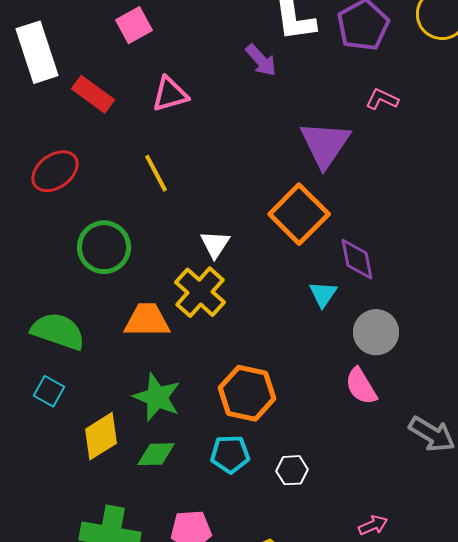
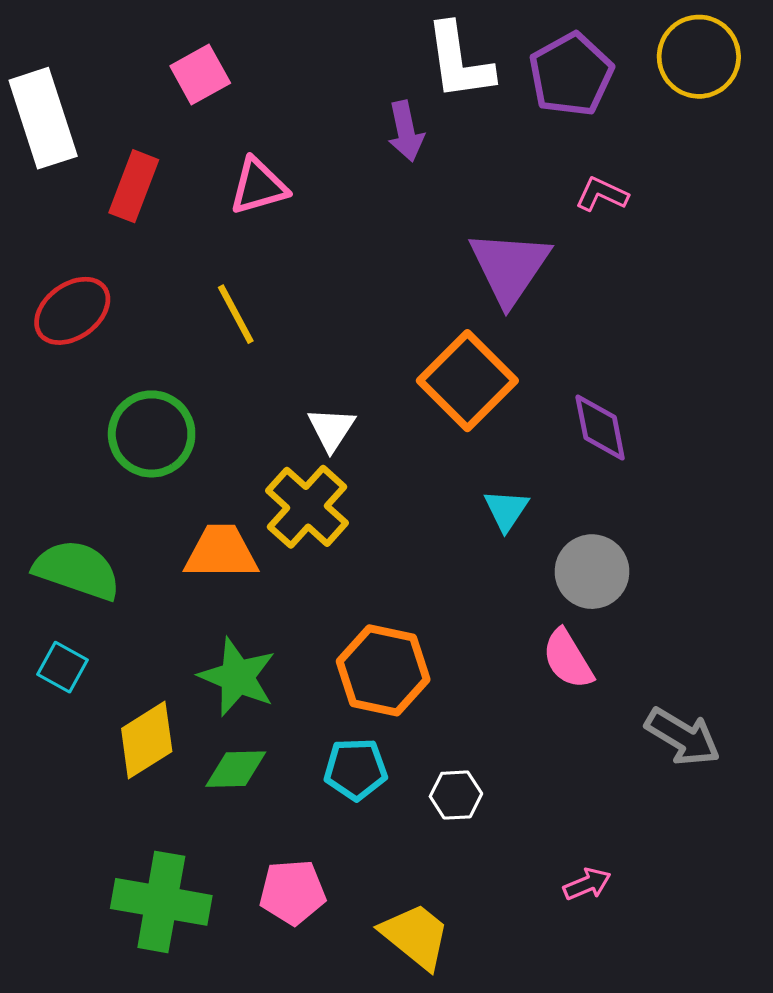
purple arrow: (261, 60) -> (406, 131), turned 30
red rectangle: (93, 94) -> (134, 186), turned 75
purple diamond: (357, 259) -> (600, 427), moved

